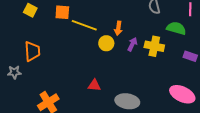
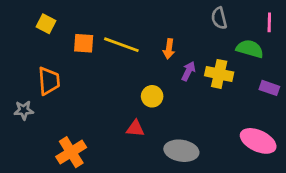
orange square: (62, 12) -> (84, 43), moved
yellow circle: (106, 43) -> (152, 96), moved

